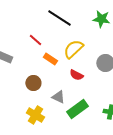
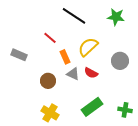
orange rectangle: (50, 59) -> (65, 57), turned 32
gray triangle: (58, 97) -> (73, 74), moved

